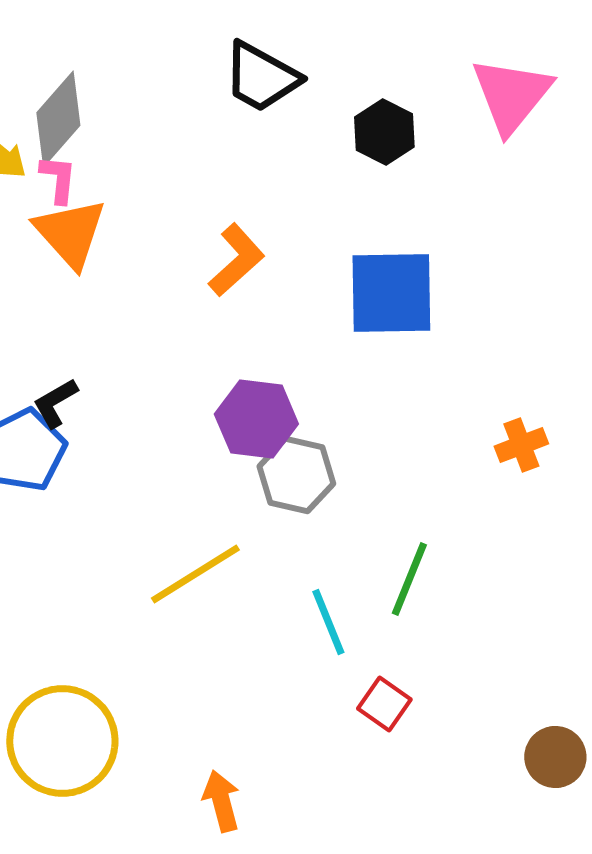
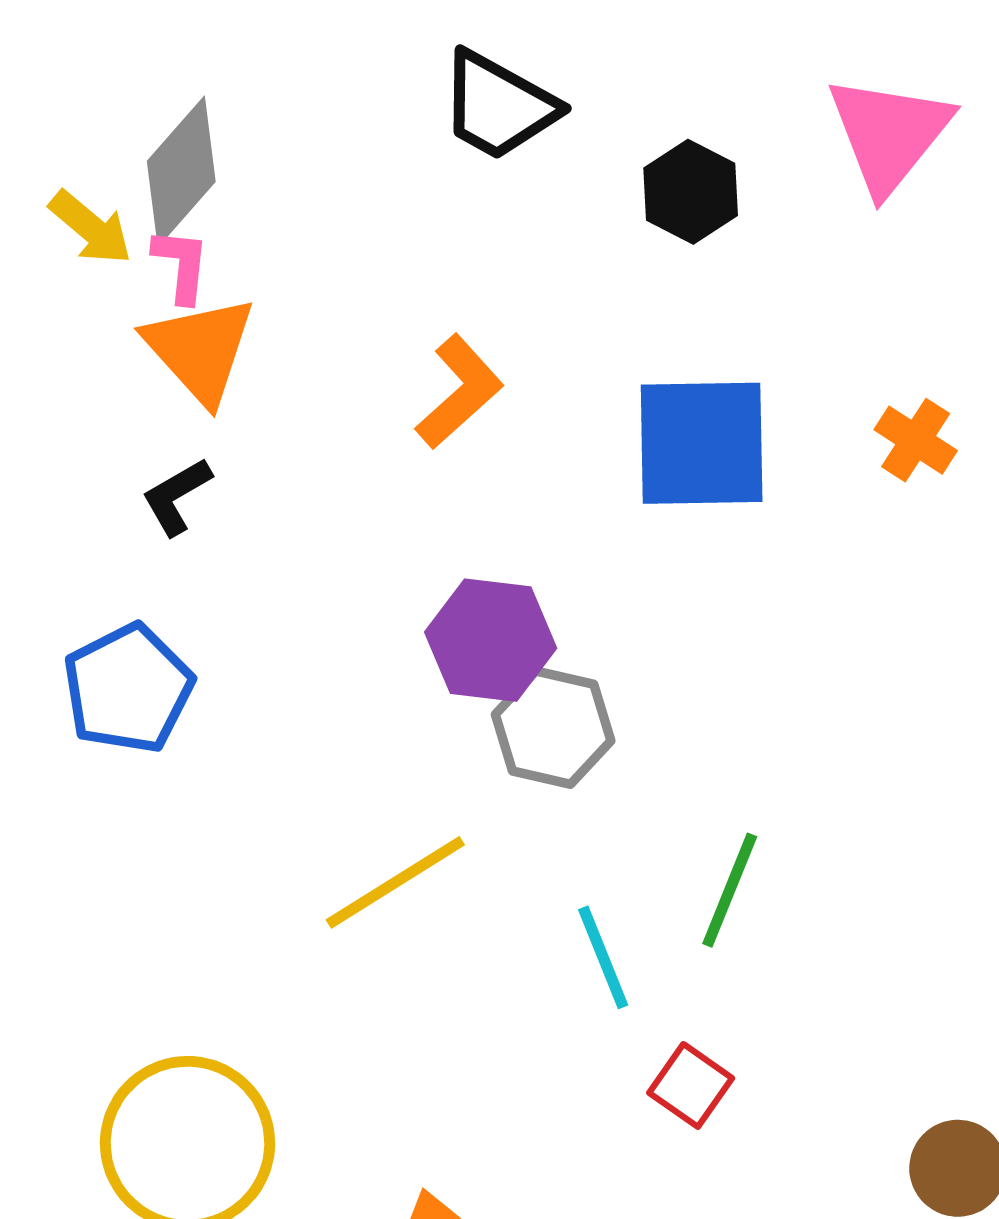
black L-shape: (55, 403) -> (177, 496), moved
orange cross: (521, 445) -> (916, 440), moved, turned -36

